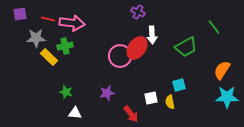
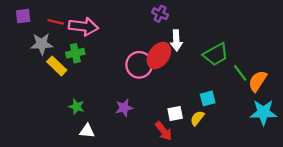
green line: (214, 27) -> (240, 73), moved
yellow semicircle: (170, 102) -> (197, 118), turned 48
red arrow: (131, 114) -> (164, 131), moved

